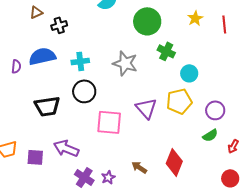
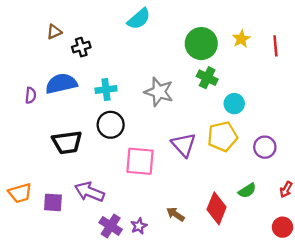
green circle: (147, 21) -> (201, 44), moved
green semicircle: (210, 135) -> (247, 191), moved

